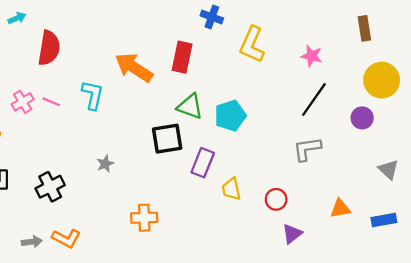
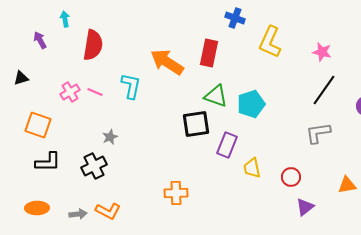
cyan arrow: (17, 18) -> (65, 19), turned -77
gray star: (105, 164) -> (110, 137), moved

